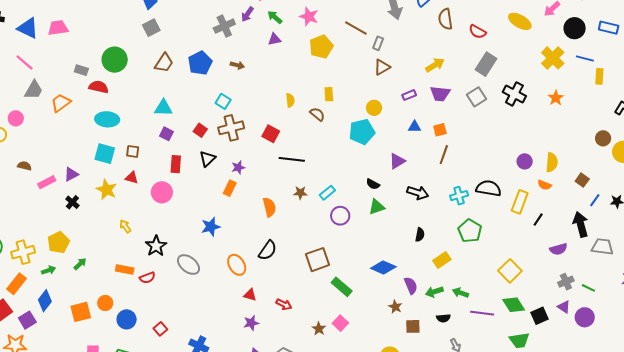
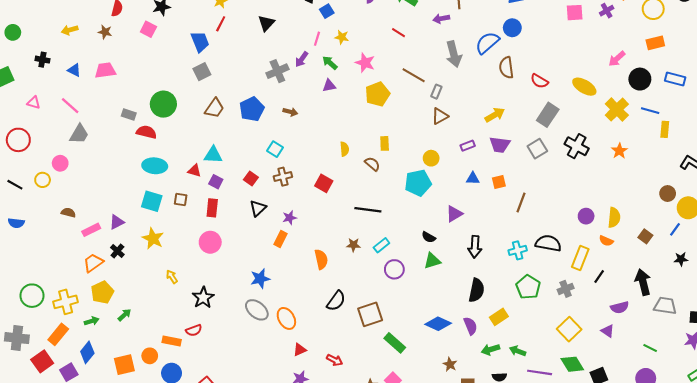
yellow ellipse: (520, 21) -> (584, 87), moved
blue triangle: (28, 28) -> (74, 70), size x0.6
orange trapezoid: (61, 103) -> (93, 263), moved
brown cross: (231, 128) -> (283, 177), size x0.7
brown line: (444, 155) -> (521, 202), moved
black line: (292, 159) -> (368, 210), moved
red rectangle: (176, 164) -> (212, 208), moved
red triangle: (132, 178) -> (194, 171), moved
black arrow: (418, 193) -> (475, 247), turned 75
blue line: (595, 200) -> (675, 229), moved
black semicircle: (420, 235) -> (477, 290), size x1.6
black semicircle: (268, 250) -> (336, 301), moved
gray ellipse: (189, 265) -> (257, 310), moved
orange rectangle: (125, 269) -> (172, 341), moved
gray cross: (566, 282) -> (566, 289), moved
purple semicircle: (411, 286) -> (470, 326), moved
red triangle: (250, 295) -> (300, 350), turned -40
purple triangle: (564, 307) -> (608, 331), moved

